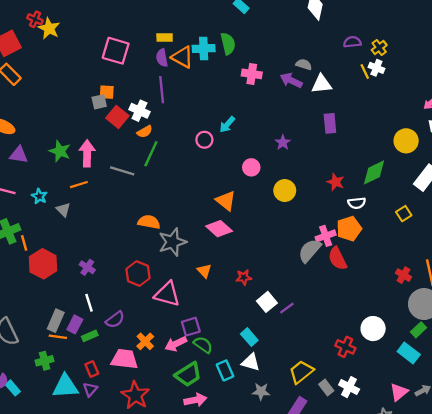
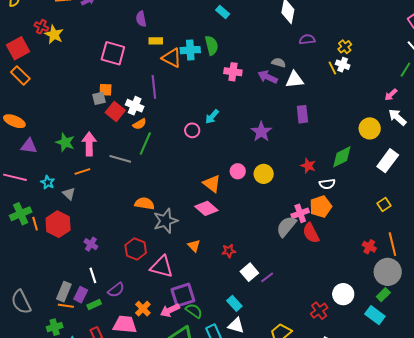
purple semicircle: (352, 42) -> (307, 39), moved
purple semicircle: (162, 58) -> (141, 19), moved
purple star: (283, 143) -> (261, 132), size x1.5
pink circle: (251, 167) -> (238, 171), moved
yellow square: (404, 214) -> (384, 205), moved
red hexagon: (43, 264) -> (58, 224), moved
purple square: (191, 327) -> (183, 295), size x1.4
red cross: (345, 347) -> (319, 311), turned 30

